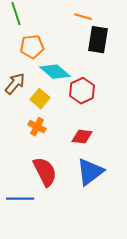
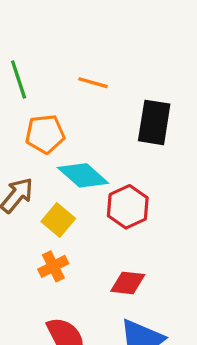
orange line: (83, 17) -> (93, 83), moved
orange cross: (37, 127) -> (53, 266), turned 36

